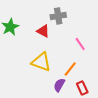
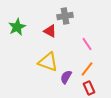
orange line: (70, 69) -> (87, 69), moved
purple semicircle: (59, 85) -> (66, 77), moved

